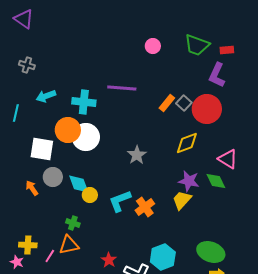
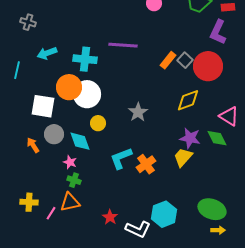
yellow circle: (90, 195) -> (98, 123), moved
pink star: (17, 262) -> (70, 162), moved

